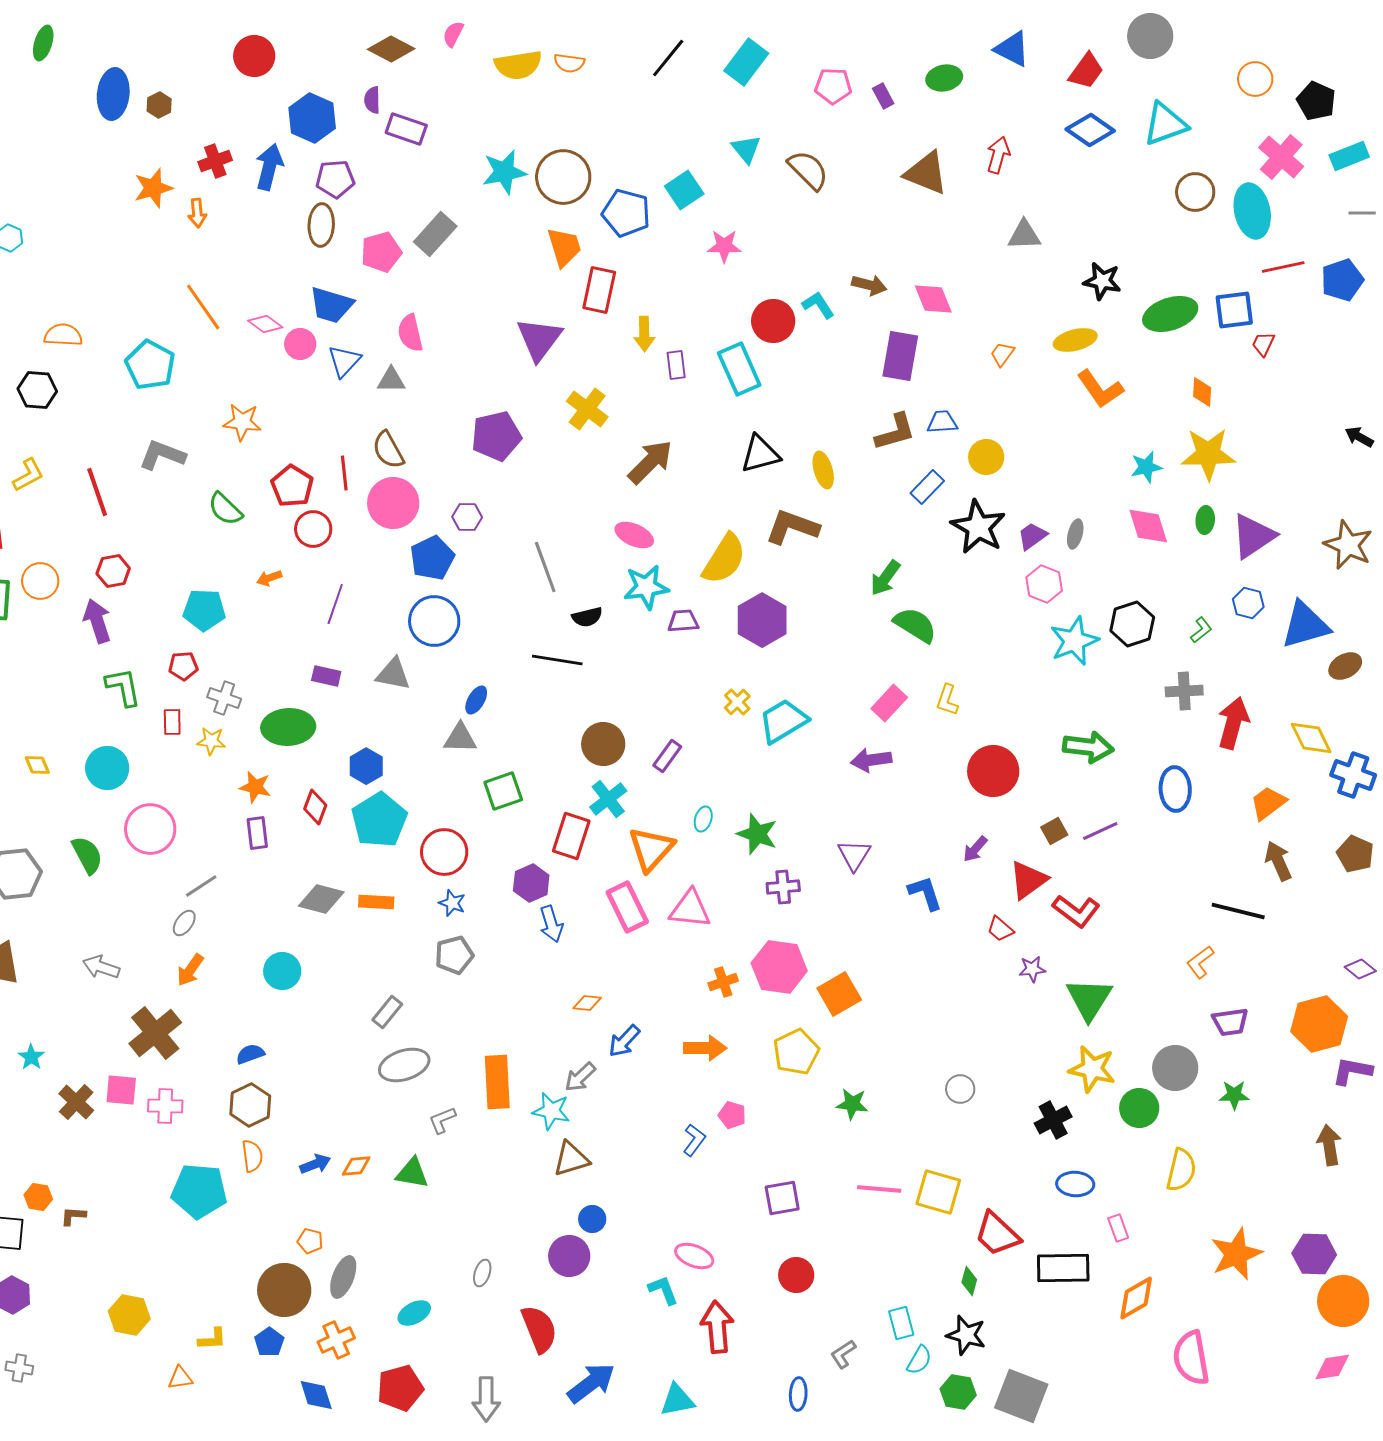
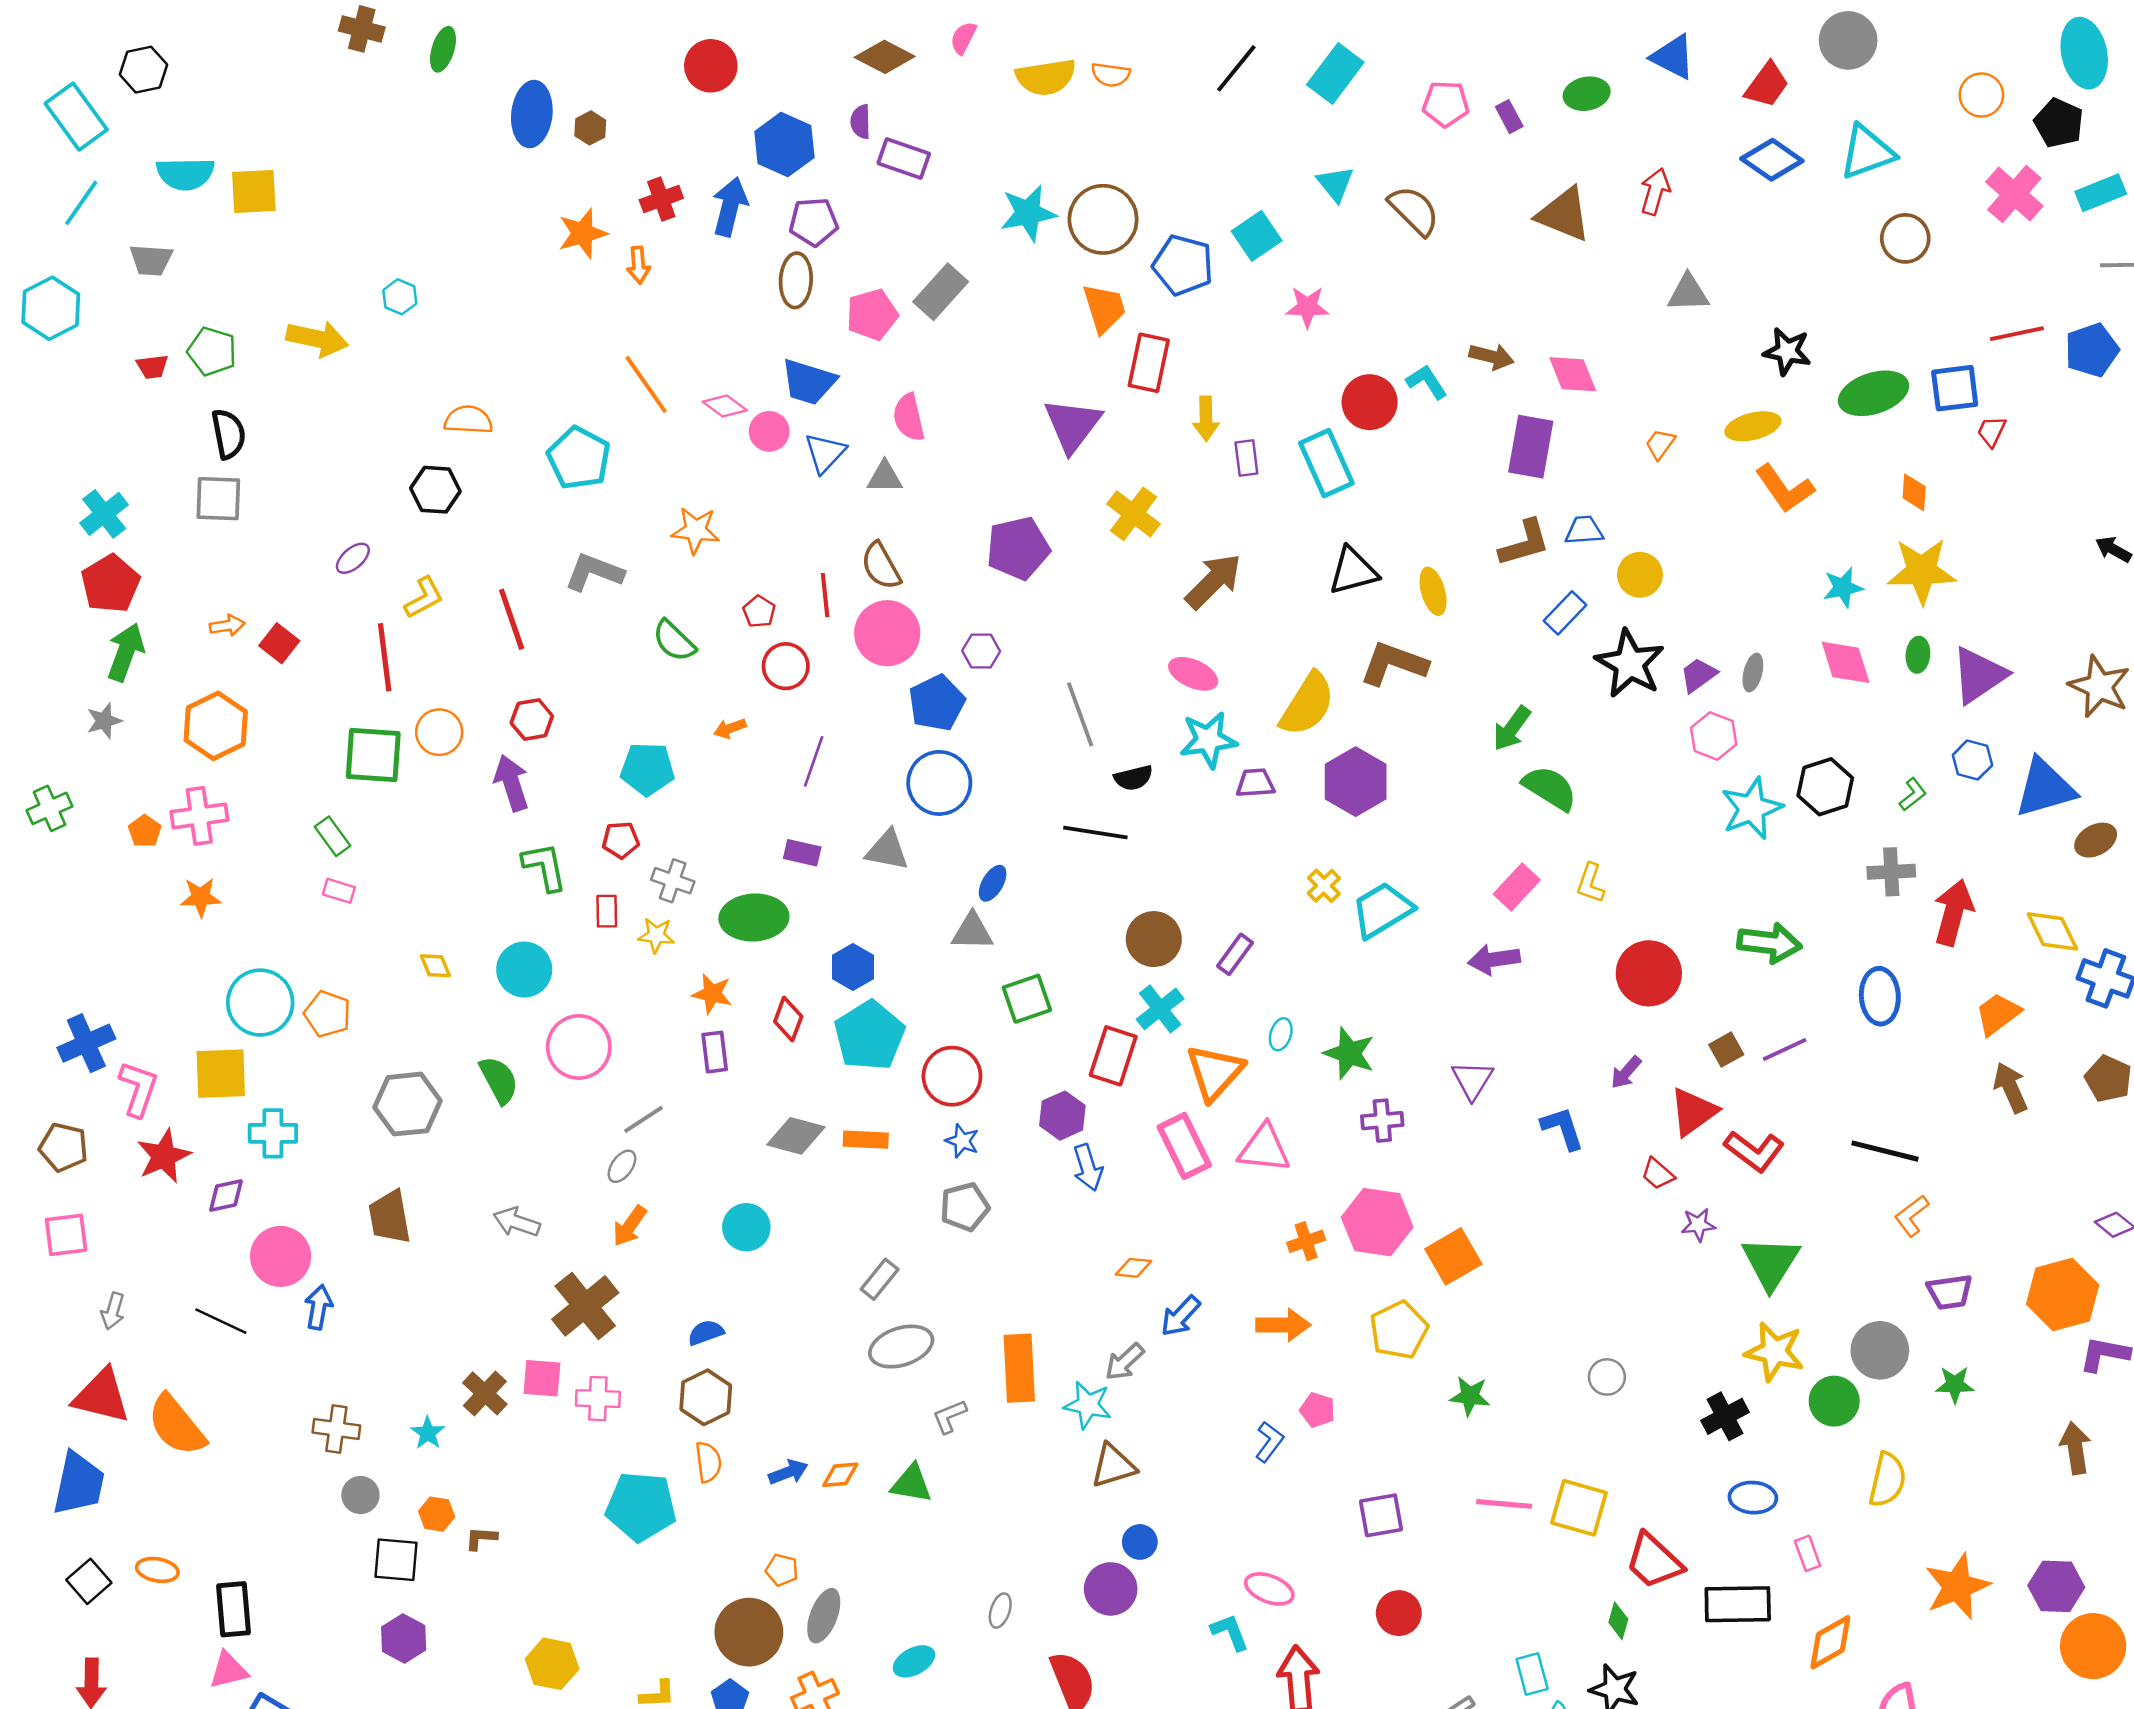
cyan ellipse: (1252, 211) -> (2084, 53), moved
red pentagon: (292, 486) -> (759, 612), size x0.6
black line: (1238, 911) -> (1885, 1151), moved
cyan star: (31, 1057) -> (428, 1433), moved

